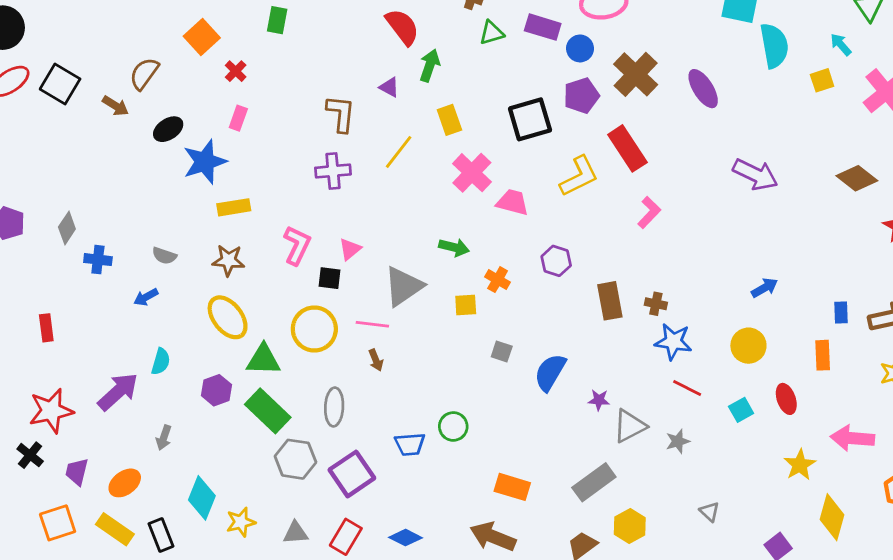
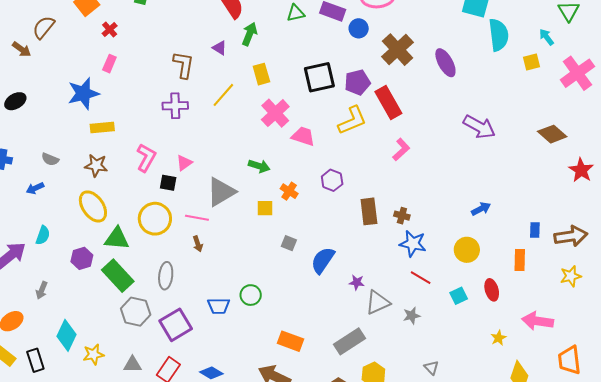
purple pentagon: (581, 96) -> (357, 82), moved
black ellipse: (168, 129) -> (15, 101), moved
yellow star: (800, 465) -> (499, 338), size x0.7

